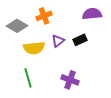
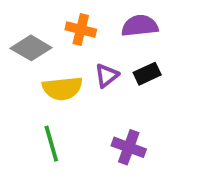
purple semicircle: (92, 14) -> (140, 26), moved
orange cross: (44, 16) -> (81, 29), turned 35

